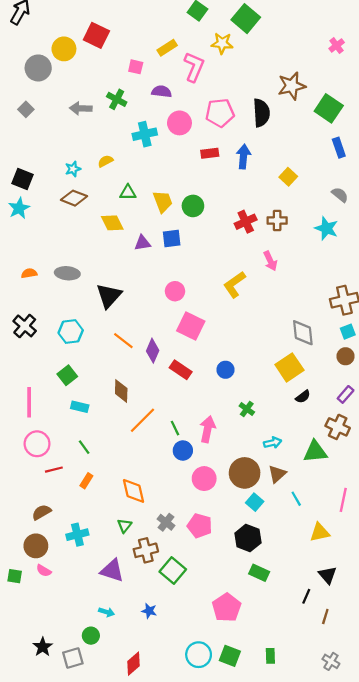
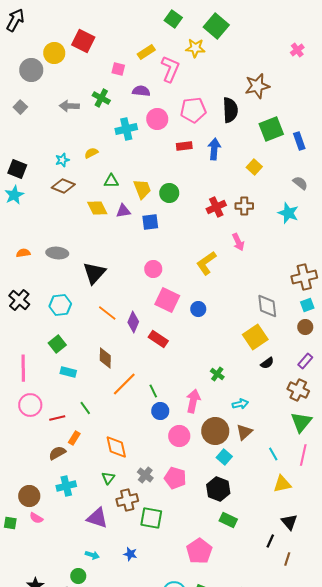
green square: (329, 108) -> (271, 129), moved, turned 35
purple triangle: (142, 243) -> (123, 211), moved
blue circle: (225, 370) -> (198, 309), moved
pink arrow: (208, 429) -> (193, 401), moved
green line: (84, 447) -> (85, 408), moved
green triangle: (315, 452) -> (301, 422), moved, turned -45
red line: (54, 470) -> (57, 418), moved
cyan line: (296, 499) -> (273, 454), moved
brown semicircle: (42, 512) -> (57, 453), moved
green square: (173, 571) -> (151, 518), turned -30

